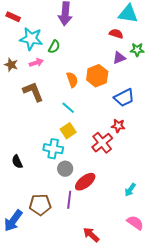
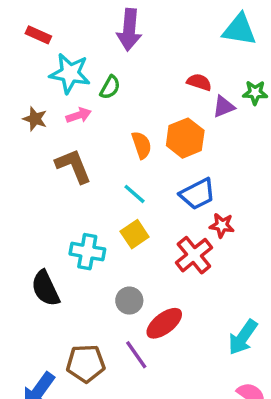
red semicircle: (116, 34) -> (199, 82), moved
blue trapezoid: (124, 98) -> (197, 194), moved
cyan cross: (53, 149) -> (87, 252), moved
black semicircle: (17, 162) -> (45, 288), size x1.5
cyan arrow: (130, 190) -> (243, 337), size x1.5
purple line: (69, 200) -> (136, 355), turned -42

